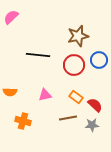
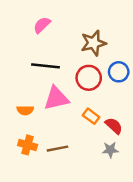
pink semicircle: (11, 17) -> (42, 25), moved
orange semicircle: (10, 92) -> (25, 110), moved
pink triangle: (45, 95) -> (56, 98), moved, size x1.6
brown line: (68, 118) -> (58, 149), moved

